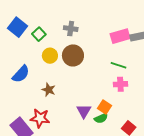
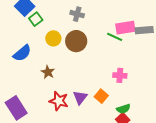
green square: (39, 34) -> (36, 19), moved
green line: (119, 65) -> (115, 37), moved
red star: (40, 118) -> (59, 101), moved
green semicircle: (101, 118) -> (123, 109), moved

